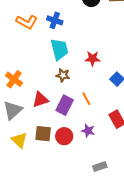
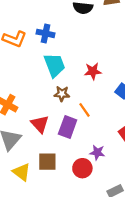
orange line: (86, 99) -> (85, 110), moved
red triangle: (40, 100) -> (40, 124), turned -48
red circle: (64, 136) -> (82, 168), moved

